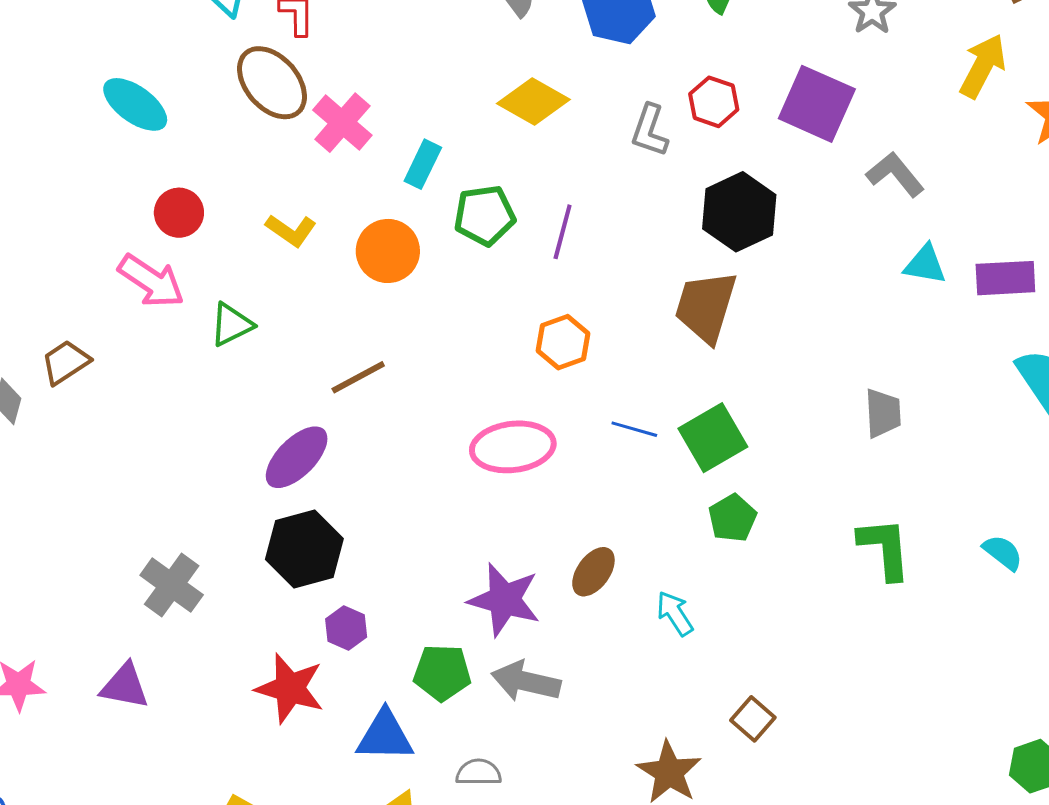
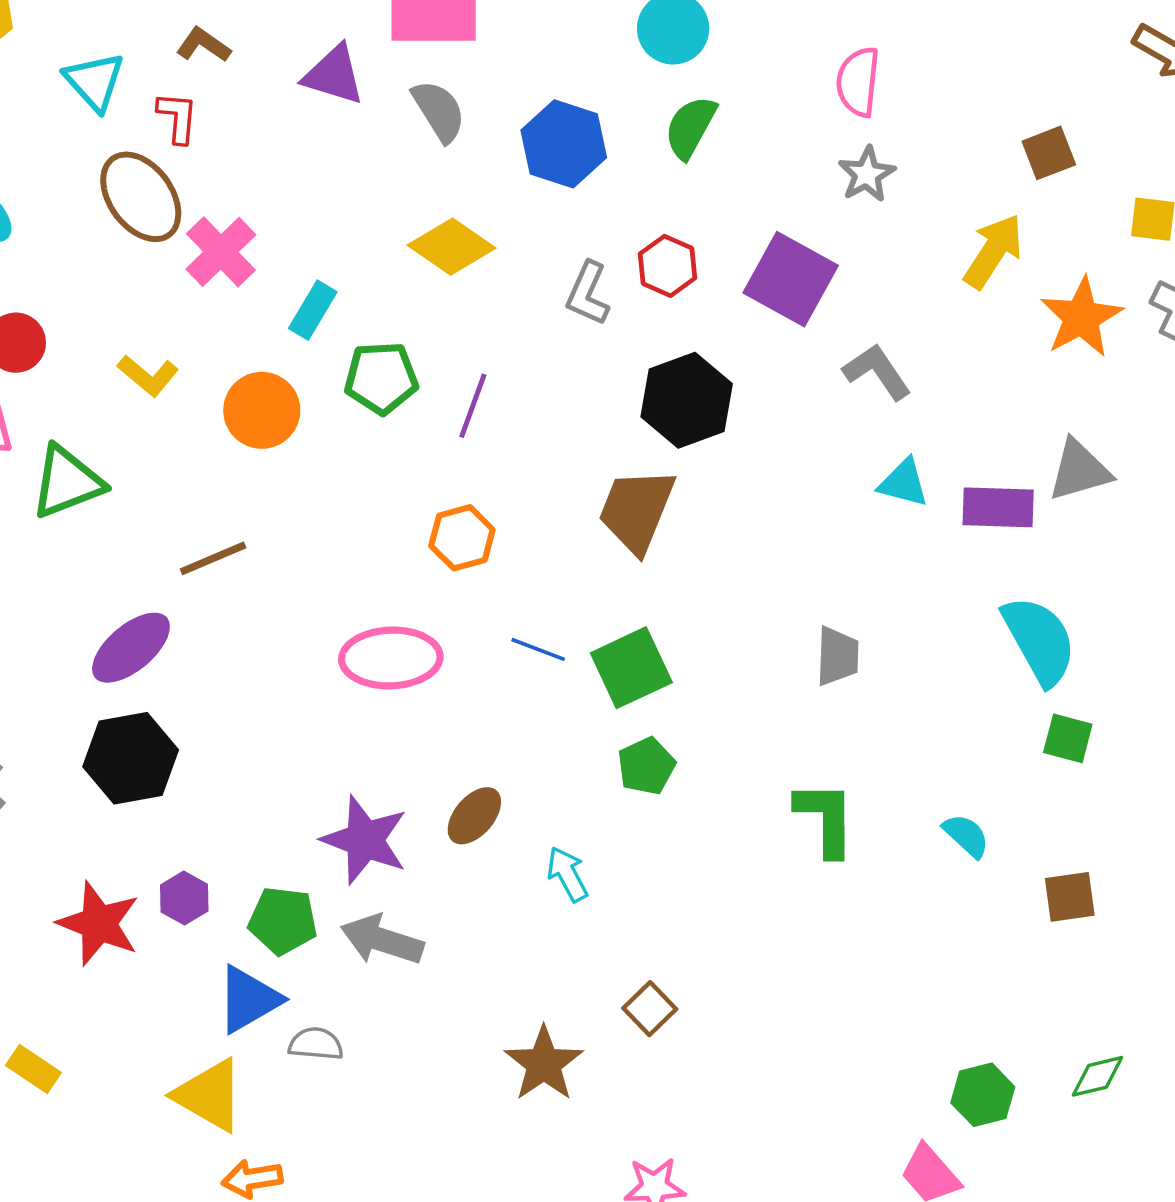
green triangle: (231, 325) -> (67, 482), size x1.4
purple hexagon: (346, 628) -> (184, 898), moved
blue triangle: (385, 736) -> (249, 999), moved, turned -36

